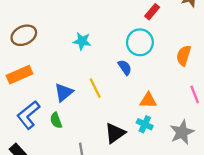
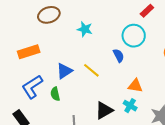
brown ellipse: (24, 35) -> (49, 15), moved
yellow line: (95, 88) -> (91, 70), turned -30

